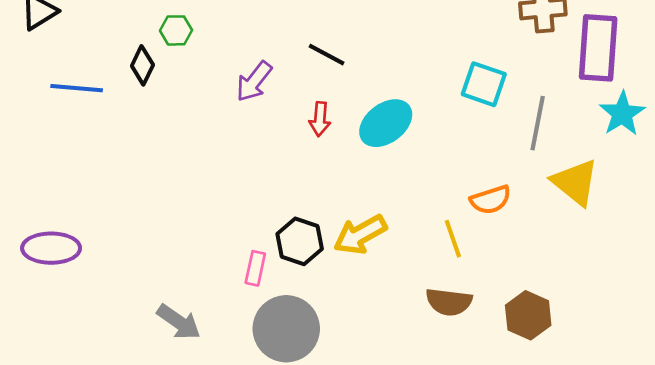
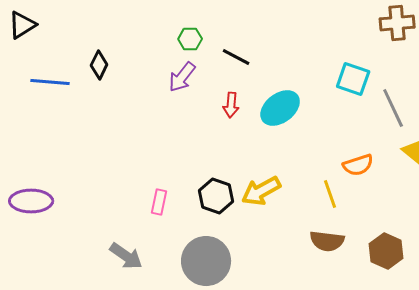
green hexagon: (176, 30) -> (190, 39), moved
gray line: (538, 123) -> (393, 108), turned -36
pink rectangle: (255, 268) -> (159, 202), moved

